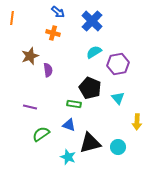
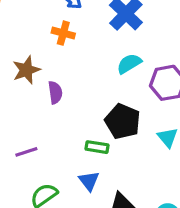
purple line: (30, 107) -> (26, 152), turned -32
blue triangle: (69, 125) -> (89, 181), turned 32

